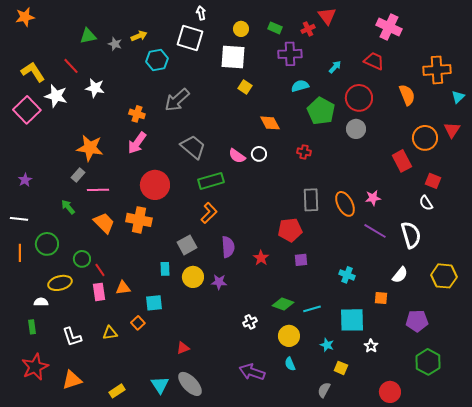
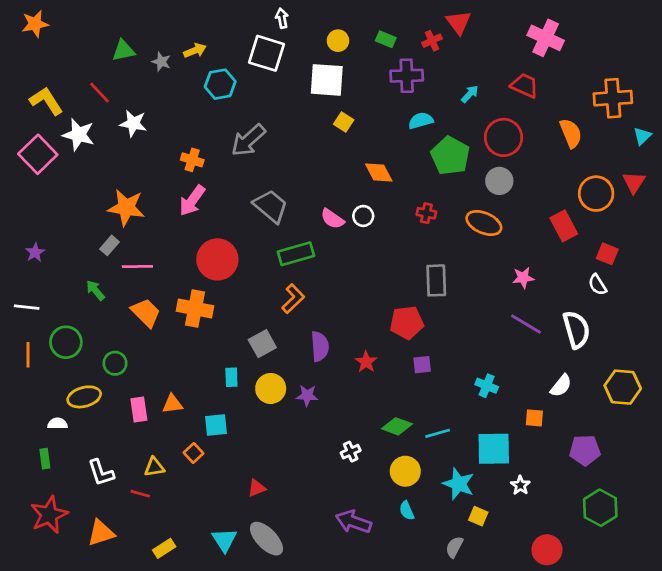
orange ellipse: (345, 204) -> (484, 223), moved, turned -40
red line: (100, 270) -> (140, 494), moved, turned -40
cyan star: (327, 345) -> (459, 484), size x1.6

